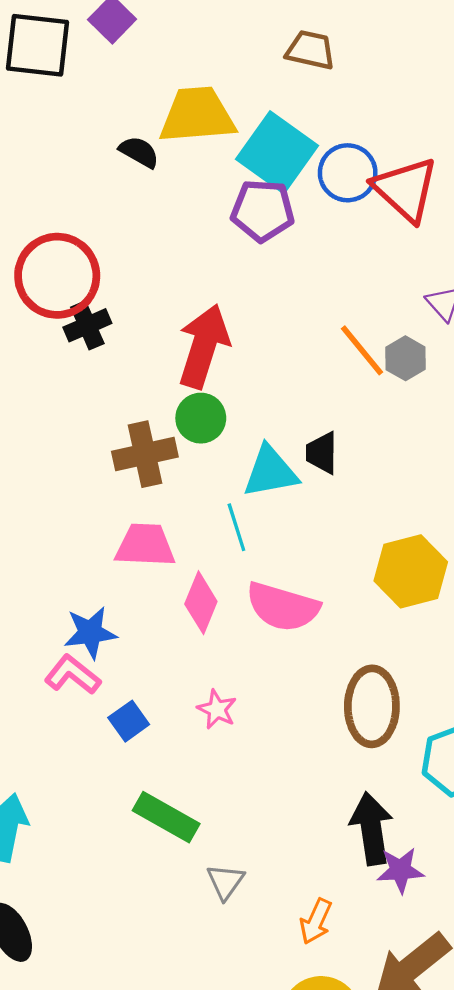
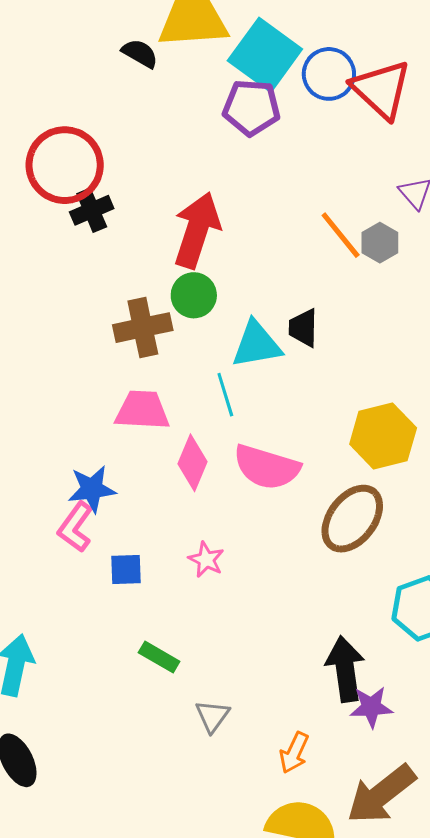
pink L-shape: (72, 675) -> (75, 527), turned -93
brown ellipse: (372, 706) -> (352, 519), moved, turned 36
blue square: (129, 721) -> (126, 570), turned 33
green rectangle: (166, 817) -> (159, 657), size x0.7

